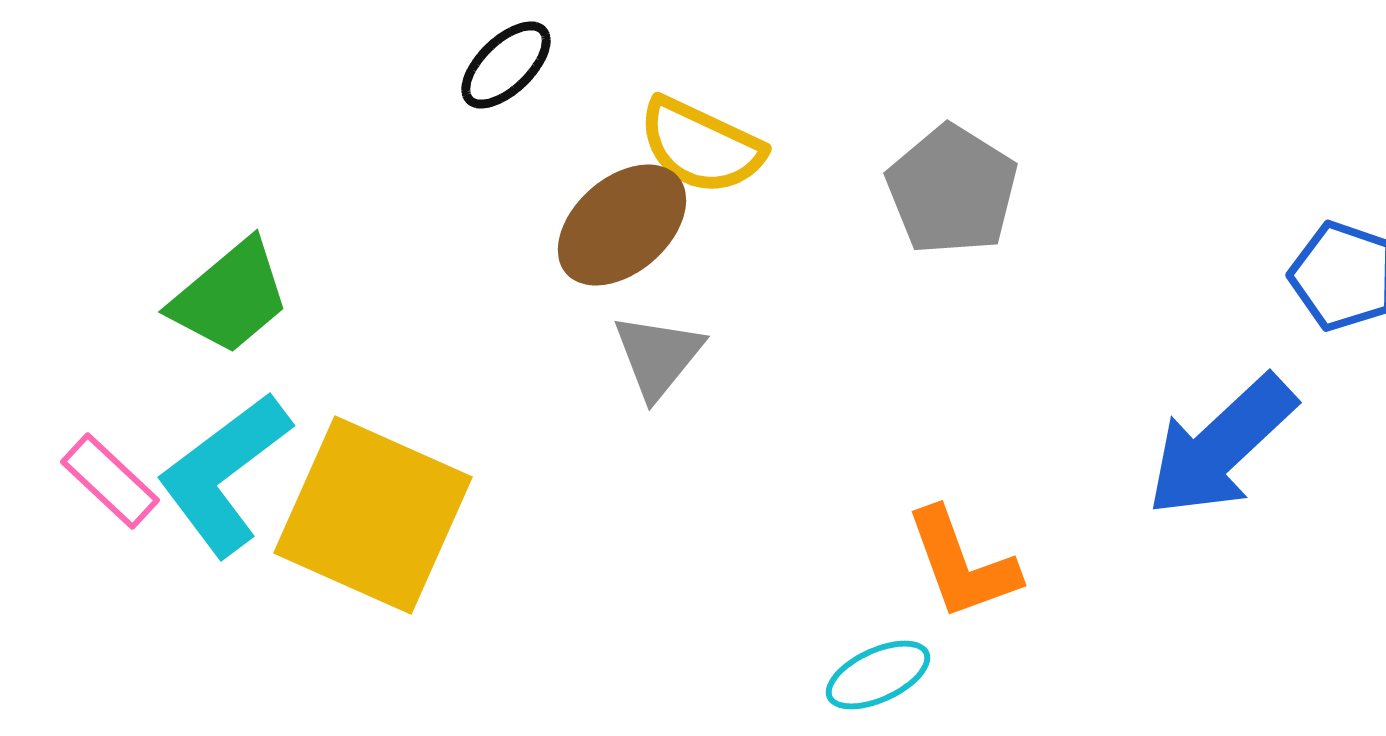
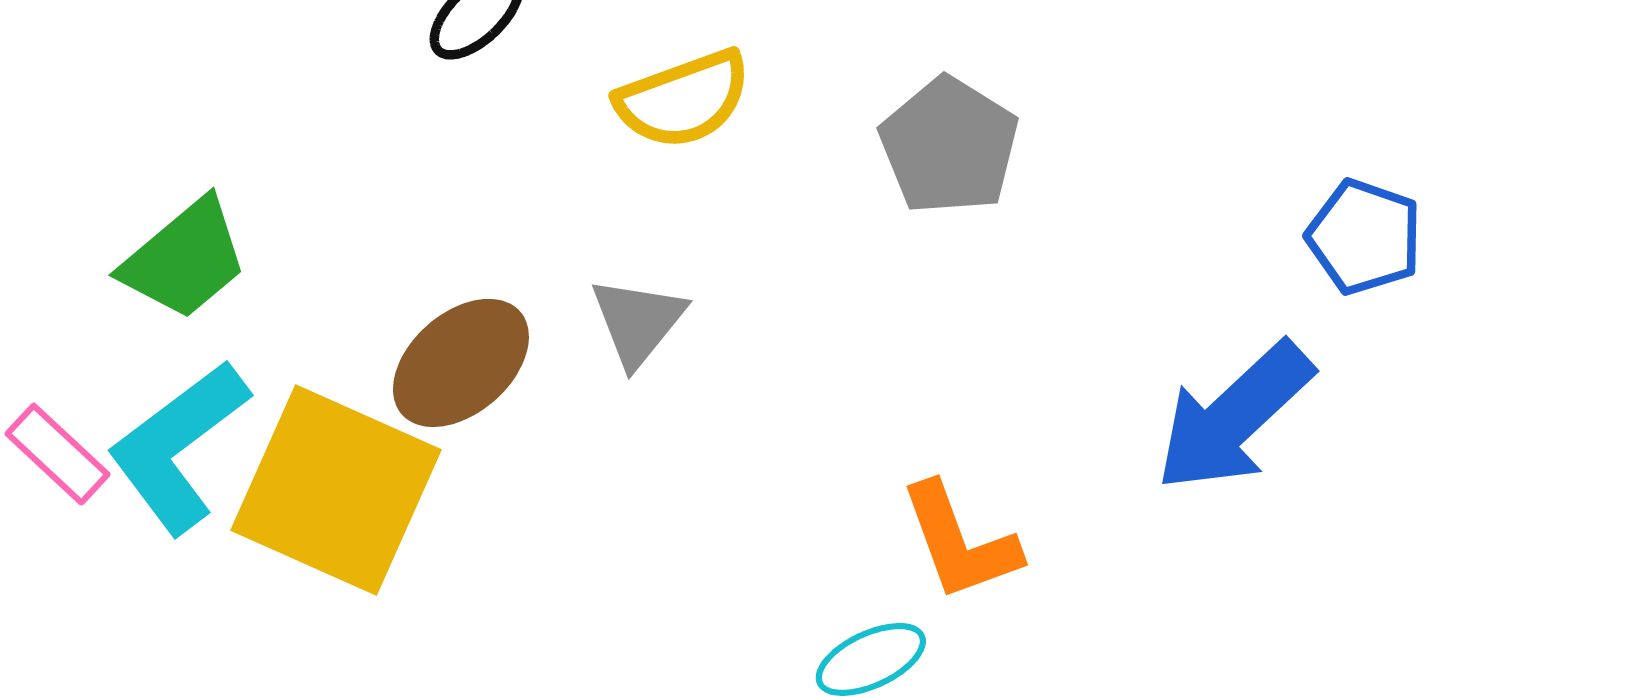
yellow semicircle: (701, 146) -> (683, 99), turned -45
brown ellipse: (622, 225) -> (461, 363), moved

